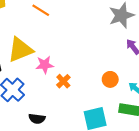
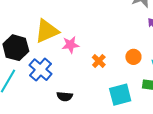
orange cross: (63, 81) -> (99, 61), moved

